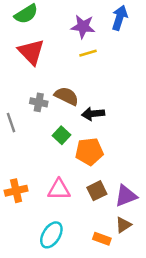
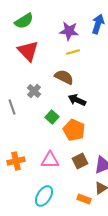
brown semicircle: (67, 96) -> (64, 77), moved
gray cross: (39, 102) -> (34, 91), turned 32
black arrow: (93, 114) -> (77, 100), turned 30
orange pentagon: (89, 152) -> (74, 130), turned 30

